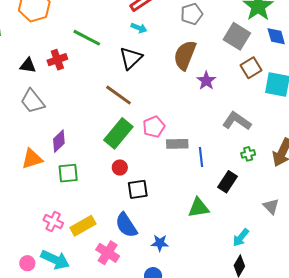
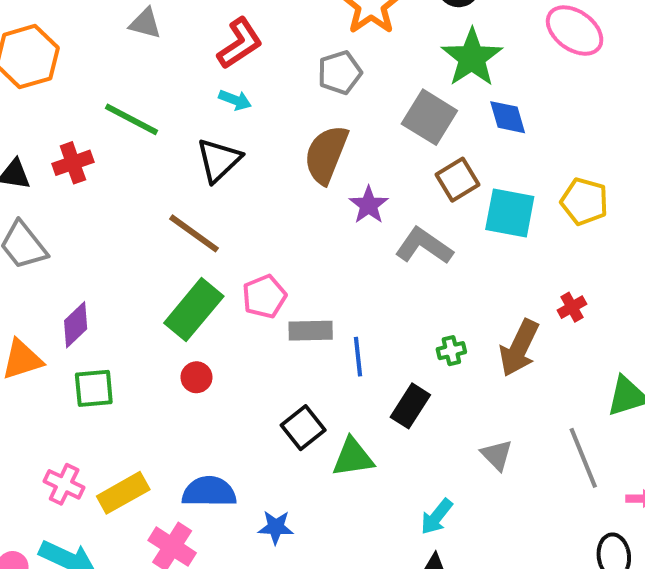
gray L-shape: (237, 121) -> (424, 246), moved
black square: (138, 189) -> (303, 428), moved, turned -30
blue semicircle: (126, 225) -> (209, 492), turned 124

